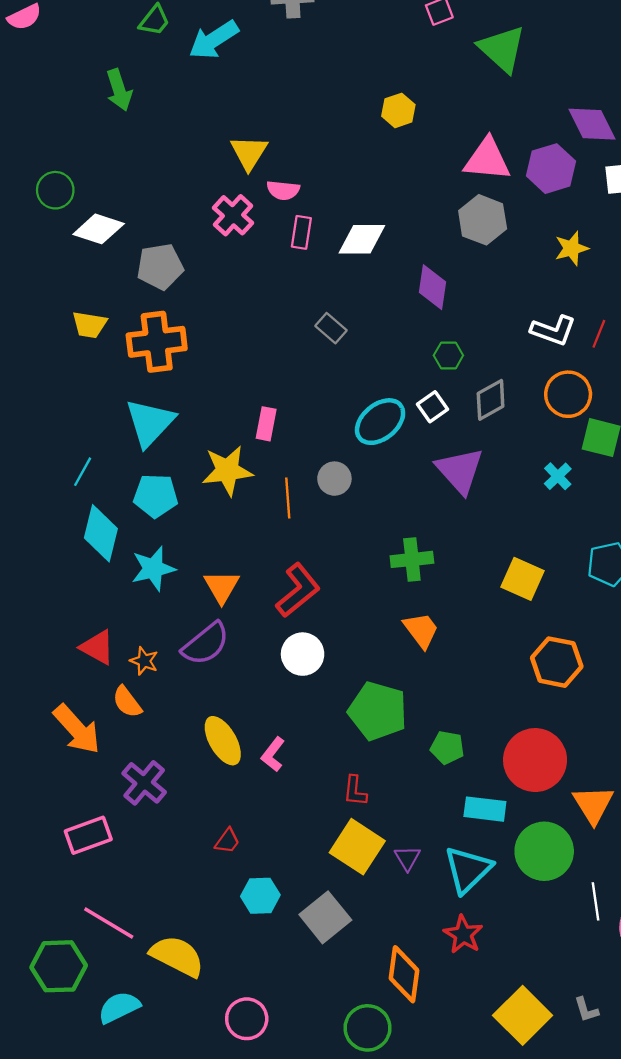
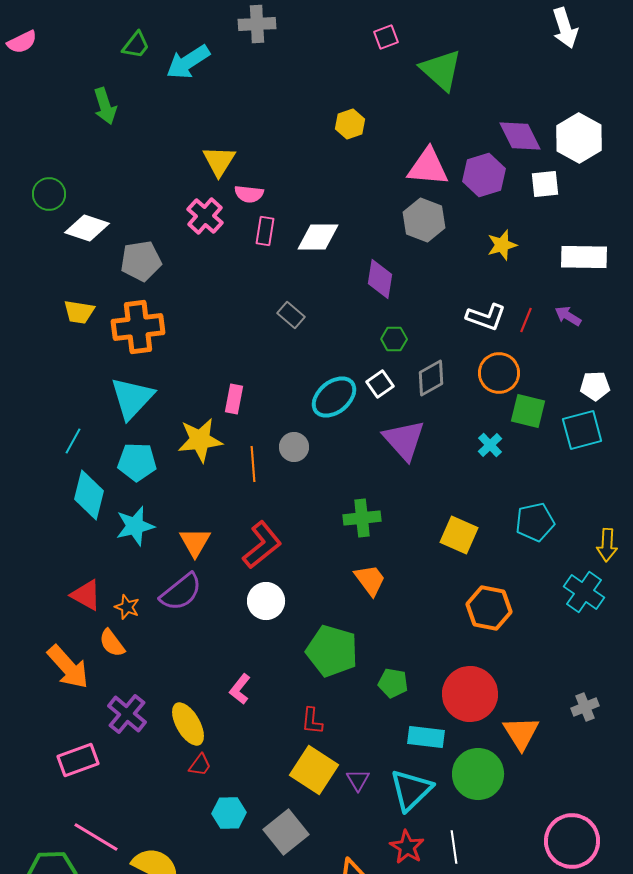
yellow ellipse: (223, 741) -> (188, 724), moved
white line: (595, 901) -> (454, 847), moved

